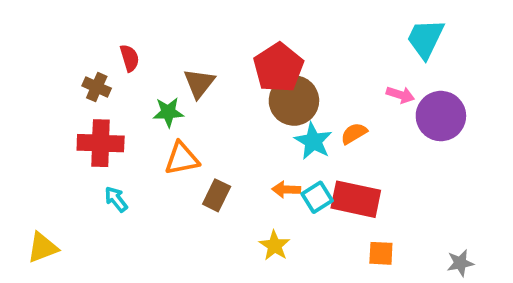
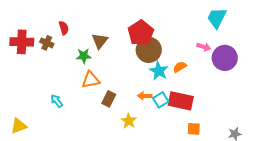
red cross: (101, 143) -> (22, 42), moved
yellow star: (275, 246) -> (129, 121), moved

